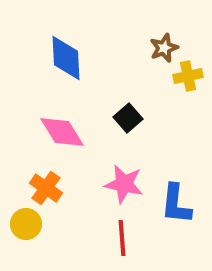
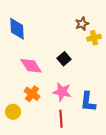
blue diamond: (66, 58) -> (17, 29), moved
orange cross: (46, 188) -> (32, 94), moved

